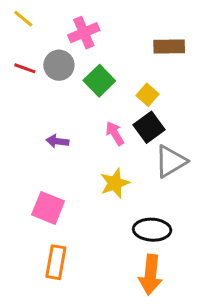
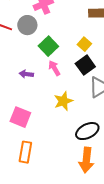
green square: (99, 81) -> (48, 46), moved
pink arrow: (115, 133) -> (54, 68), moved
black ellipse: (152, 230) -> (87, 131), turned -30

